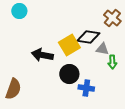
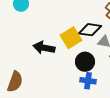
black circle: (69, 74) -> (85, 62), moved

